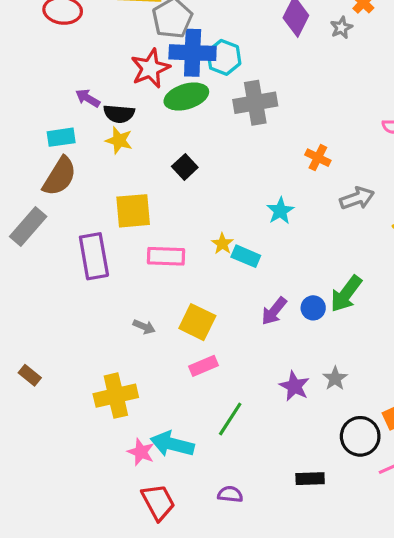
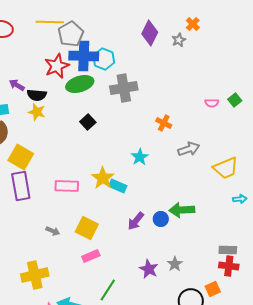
black square: (185, 167) -> (88, 122), moved
yellow square: (133, 211) -> (21, 157), moved, turned 35
yellow star: (222, 244) -> (103, 178), size x1.6
green arrow: (346, 294) -> (182, 210), turned 50

